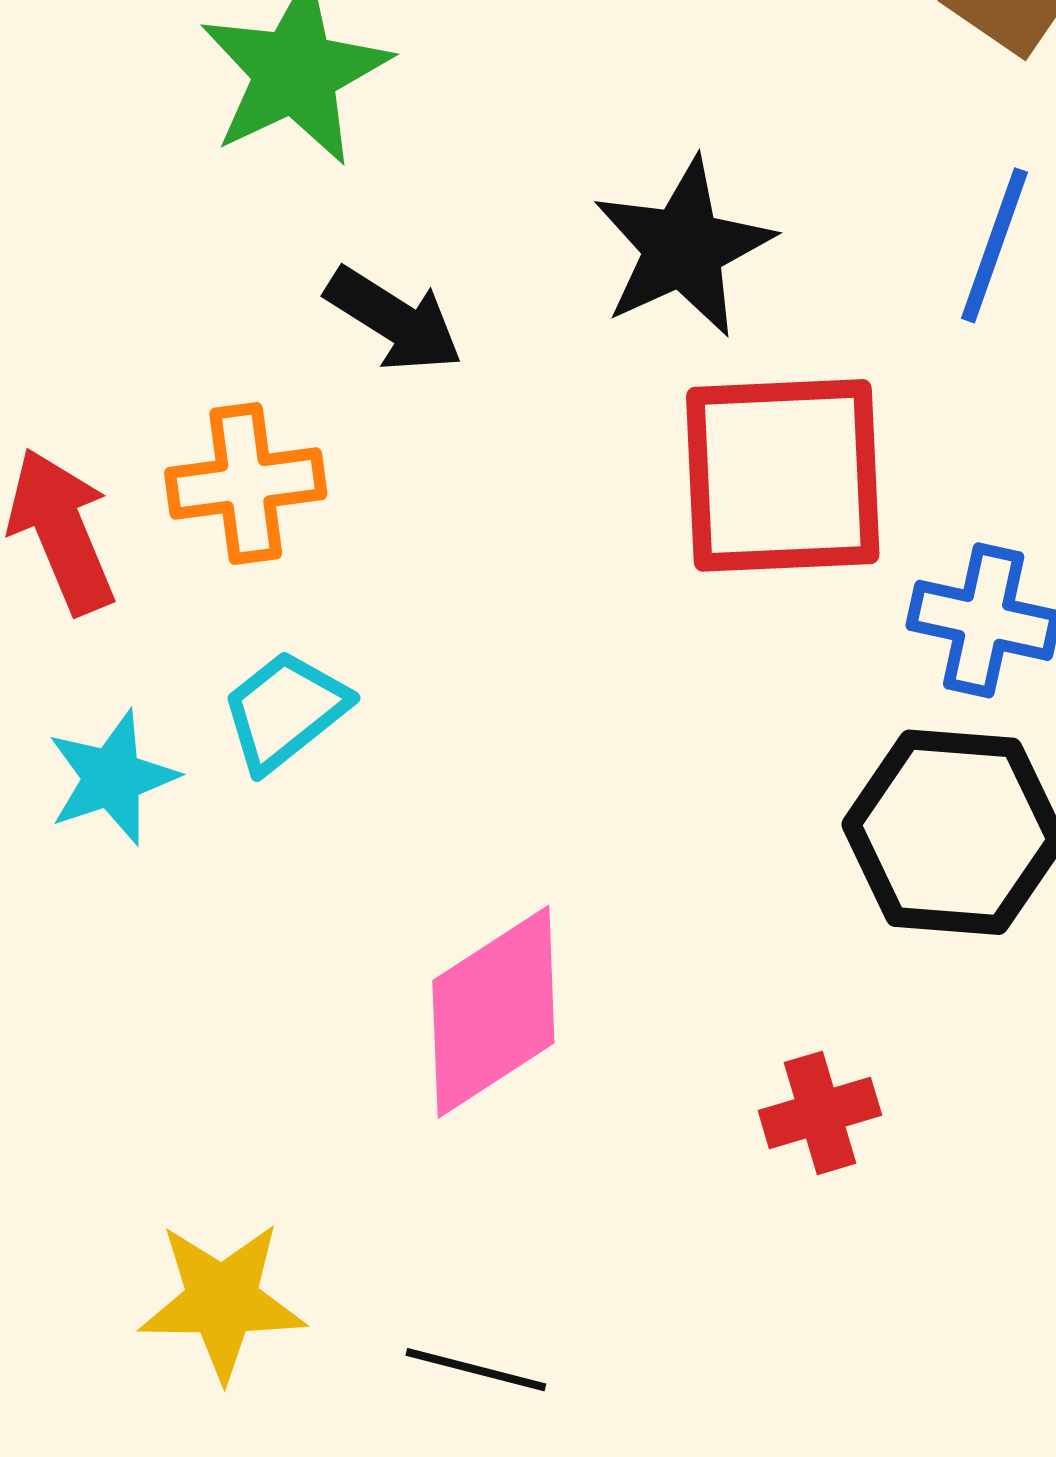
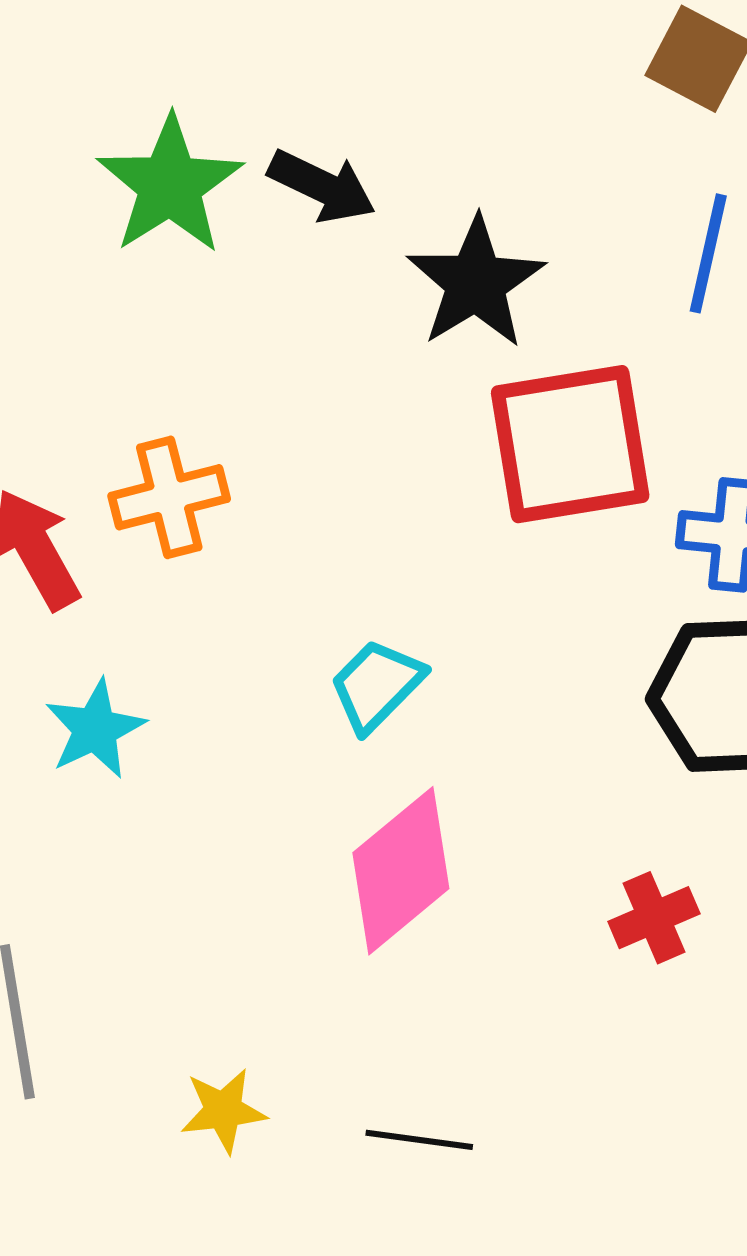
black arrow: (394, 320) -> (322, 186), moved
cyan trapezoid: (285, 711) -> (377, 685), moved
yellow star: (222, 1301) -> (223, 1111), size x0.7

